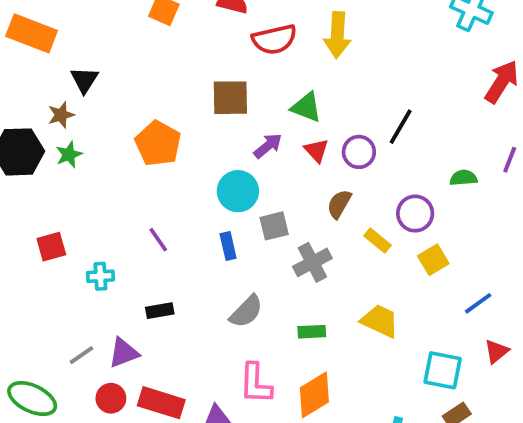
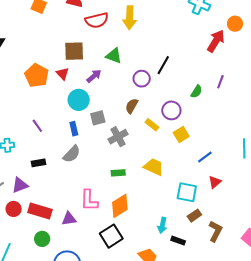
red triangle: (316, 150) -> (63, 74), moved
green semicircle: (463, 178) -> (196, 91), turned 128
gray semicircle: (246, 311) -> (72, 154), moved

